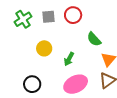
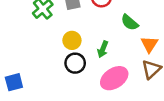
black circle: (32, 84) -> (75, 63), moved

